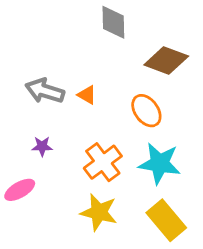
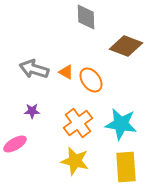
orange ellipse: (146, 111) -> (91, 80), moved
yellow rectangle: (166, 220) -> (126, 167), turned 36

